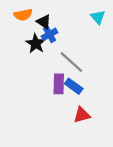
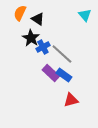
orange semicircle: (23, 15) -> (20, 13), turned 126
blue cross: (50, 34) -> (43, 47), moved
purple rectangle: (59, 84) -> (51, 73), turned -48

